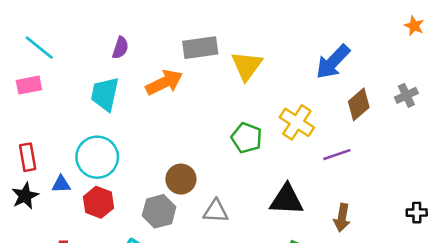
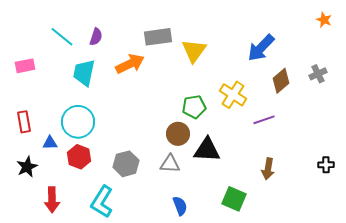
cyan line: (39, 48) -> (62, 37), moved
green pentagon: (247, 138) -> (194, 107), turned -30
brown circle: (181, 179) -> (178, 134), moved
black star: (25, 196) -> (27, 167), moved
black triangle: (287, 200) -> (207, 150), moved

